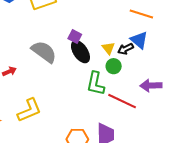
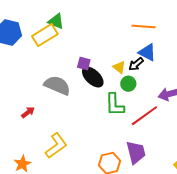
red line: (122, 101) -> (144, 116), turned -48

